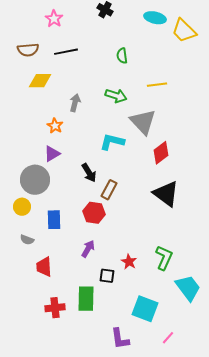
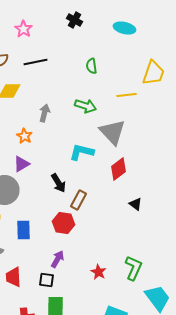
yellow trapezoid: (184, 31) -> (153, 73), moved, turned -116
red diamond: (161, 153) -> (118, 169), moved
black triangle: (166, 194) -> (135, 204), size x0.5
black square: (107, 276) -> (46, 280), moved

